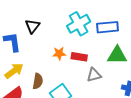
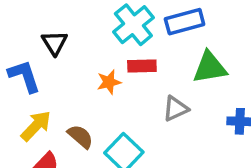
red rectangle: (79, 57) -> (142, 66), moved
brown semicircle: (38, 81) -> (80, 137), turned -49

